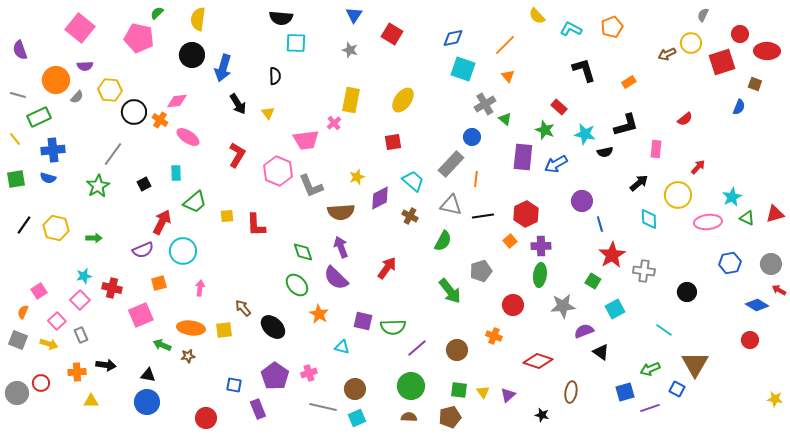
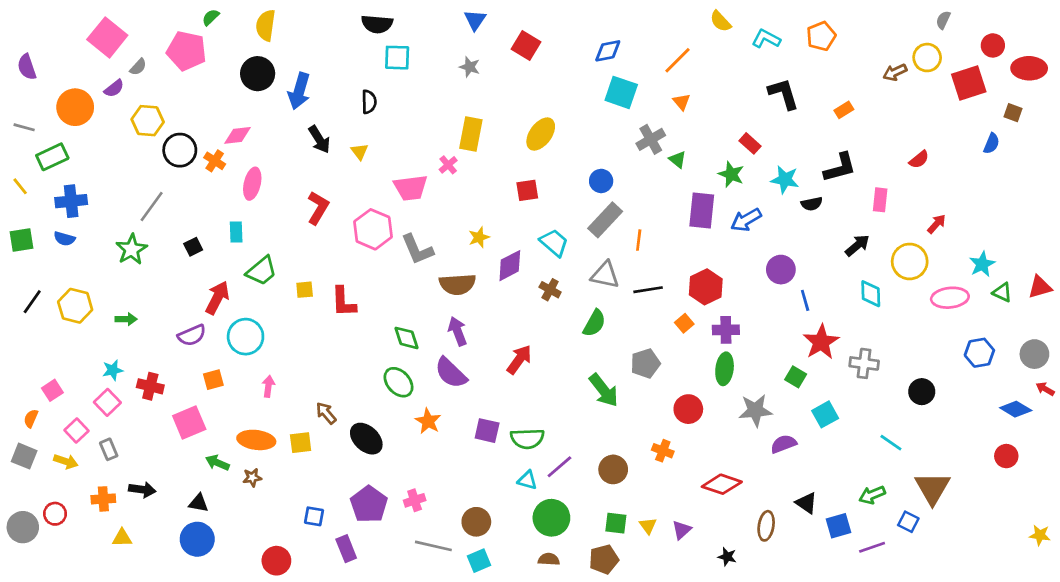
purple semicircle: (85, 66) -> (114, 88), turned -35
gray semicircle: (77, 97) -> (138, 67), moved
pink ellipse: (188, 137) -> (252, 184), turned 70
blue circle: (472, 137) -> (601, 181), moved
cyan triangle: (342, 347) -> (527, 480), moved
black triangle: (601, 352) -> (806, 503), moved

